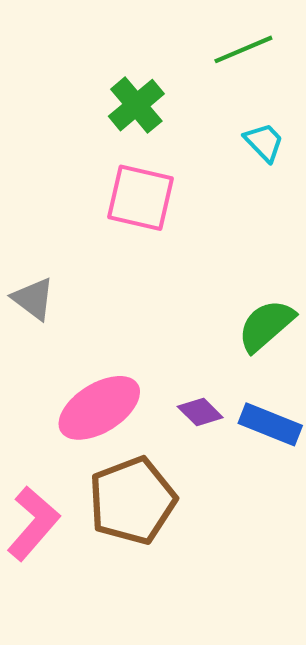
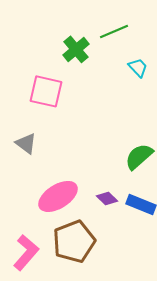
green line: (243, 49) -> (114, 31), moved
pink square: (140, 198) -> (46, 91), moved

